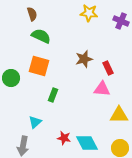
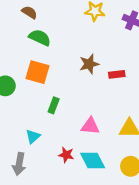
brown semicircle: (32, 14) -> (29, 12), turned -40
red rectangle: (108, 68) -> (117, 74), turned -72
pink triangle: (102, 89) -> (90, 126), moved

